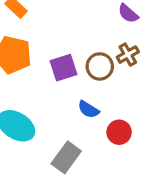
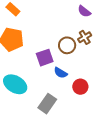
purple square: (63, 68) -> (45, 58), moved

